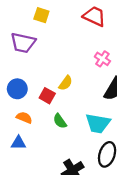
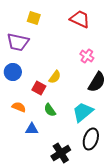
blue circle: (17, 89) -> (13, 72), moved
cyan trapezoid: (98, 123) -> (83, 112), turned 130
blue triangle: (18, 143) -> (32, 129), moved

